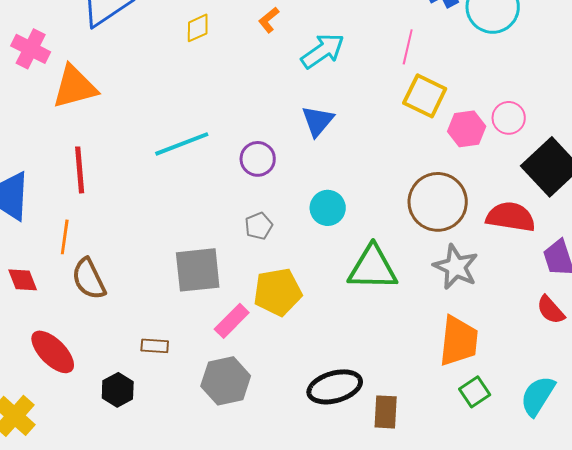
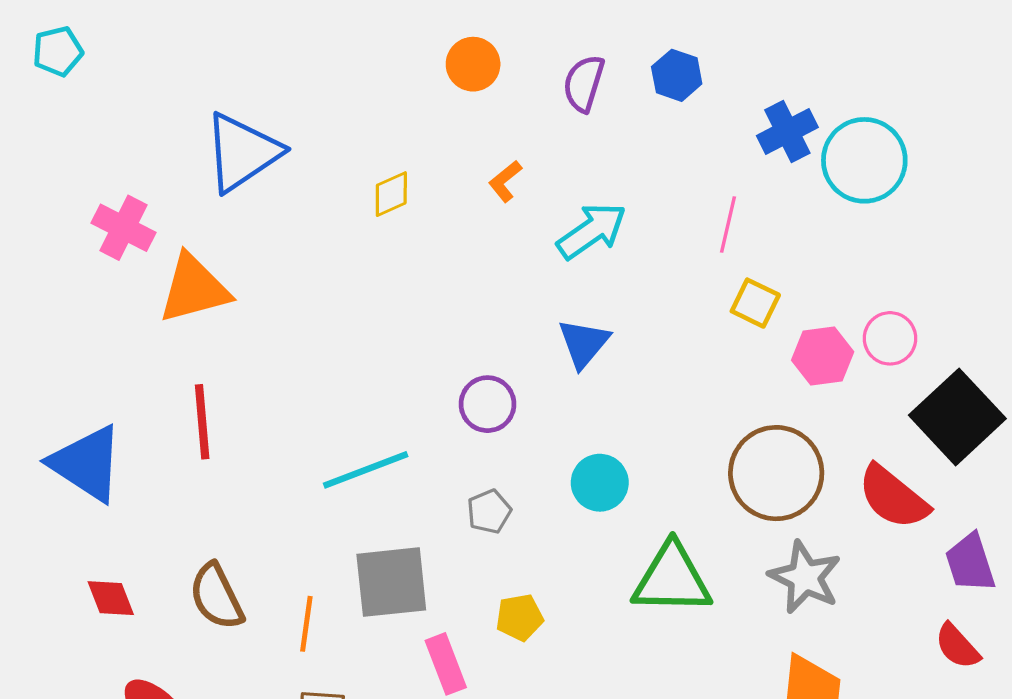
yellow square: (425, 96) -> (755, 303), size x0.7
cyan line: (182, 144) -> (366, 470), moved
red semicircle: (511, 217) -> (893, 497), turned -150
orange line: (65, 237) -> (306, 624), moved
yellow pentagon: (278, 292) -> (520, 617), size x0.6
pink rectangle: (232, 321) -> (446, 664), turned -66

